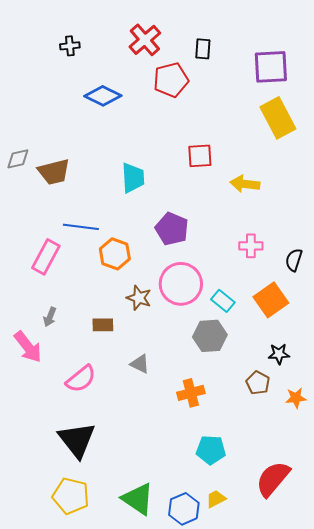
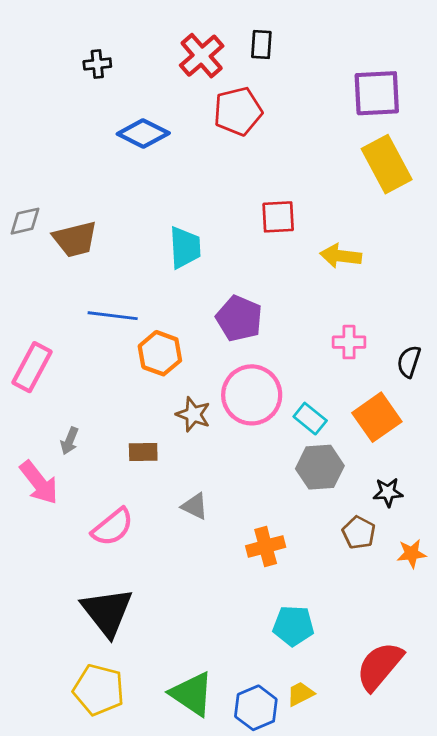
black rectangle: (203, 49) -> (261, 45), moved
pink rectangle: (46, 257) -> (32, 367), moved
gray hexagon: (210, 336) -> (320, 467), moved

